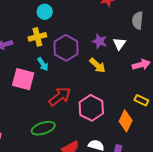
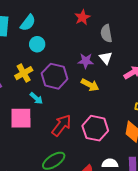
cyan circle: (45, 12) -> (37, 44), moved
gray semicircle: (138, 20) -> (106, 33), moved

